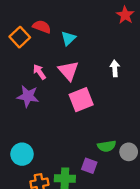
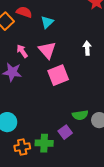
purple square: (89, 166) -> (65, 132), turned 32

